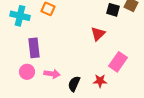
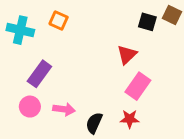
purple rectangle: (34, 48) -> (39, 74), turned 42
pink rectangle: (118, 62) -> (138, 86), moved

